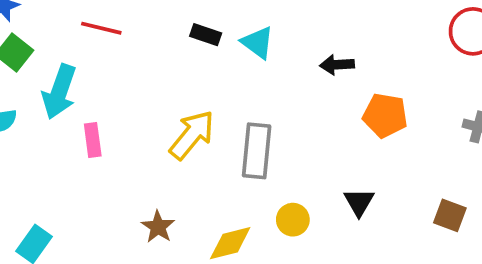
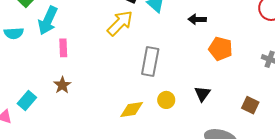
yellow arrow: (192, 135) -> (120, 23), moved
brown star: (158, 227) -> (62, 85), moved

